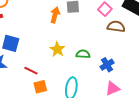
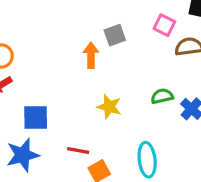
green semicircle: (83, 54) -> (162, 96), moved

